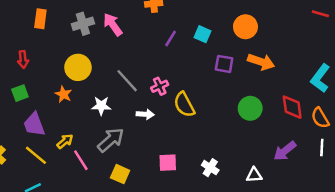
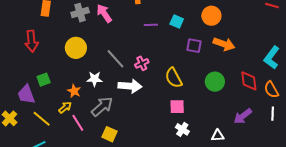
purple line: (171, 39) -> (151, 25), turned 56
red arrow: (23, 59) -> (32, 41), size x1.5
green square: (20, 93) -> (44, 80), moved
orange star: (63, 94) -> (74, 91), moved
yellow semicircle: (184, 105) -> (174, 78), moved
white arrow: (145, 114) -> (130, 86), size x1.6
purple trapezoid: (34, 124) -> (26, 94), moved
pink square: (168, 163) -> (177, 107), moved

